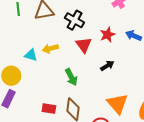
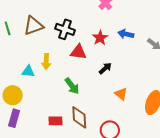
red triangle: (84, 45) -> (78, 52), turned -36
yellow arrow: (50, 49) -> (46, 62), turned -63
orange triangle: (117, 104) -> (121, 94), moved, size x0.6

